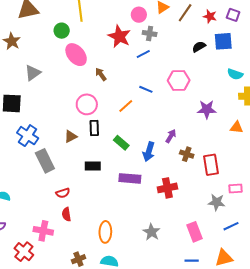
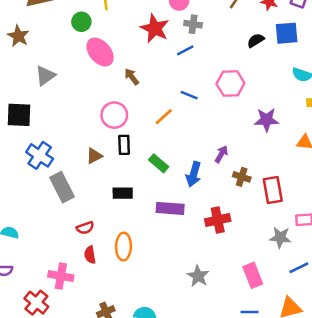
orange ellipse: (105, 232) -> (123, 246), moved

